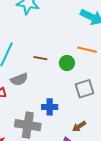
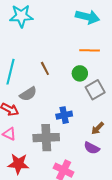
brown line: (40, 58) -> (45, 68), turned 64
green circle: (67, 63) -> (80, 73), moved

